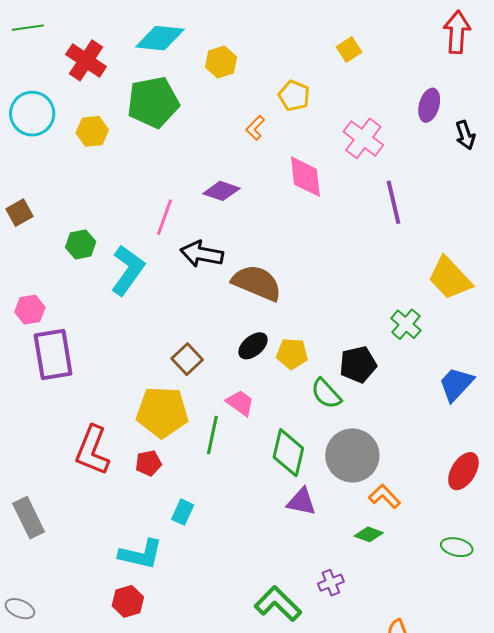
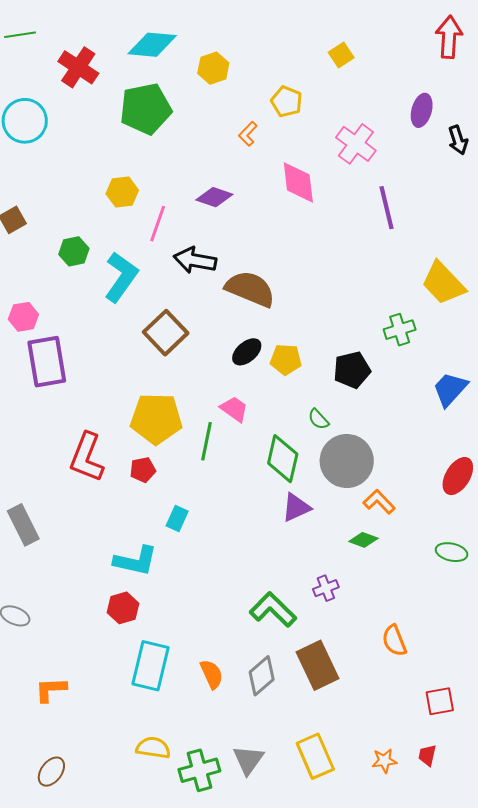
yellow hexagon: (92, 131) -> (122, 192), moved
green cross: (406, 324) -> (400, 330), turned 32
brown square: (187, 359) -> (166, 333), moved, size x1.4
green semicircle: (326, 394) -> (318, 419), moved, size x0.7
purple triangle: (302, 502) -> (296, 507), turned -36

